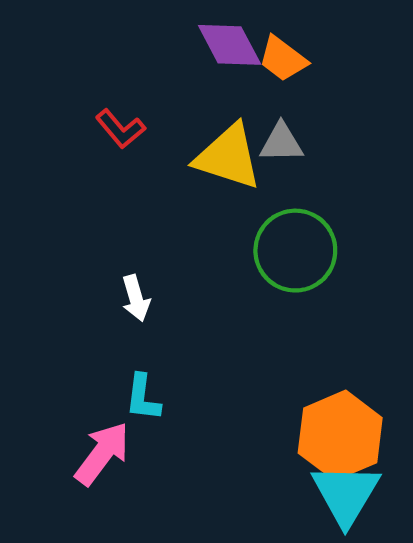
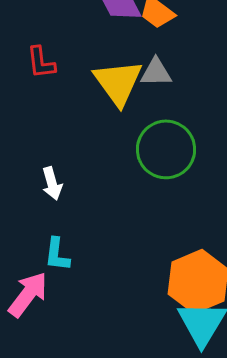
red L-shape: (120, 129) -> (41, 62), turned 33
yellow triangle: (228, 157) -> (118, 82), turned 36

